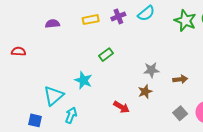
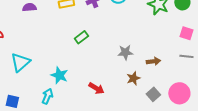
cyan star: (83, 80) -> (59, 75), moved
brown star: (145, 92) -> (133, 78), moved
cyan triangle: (54, 96) -> (20, 62), moved

